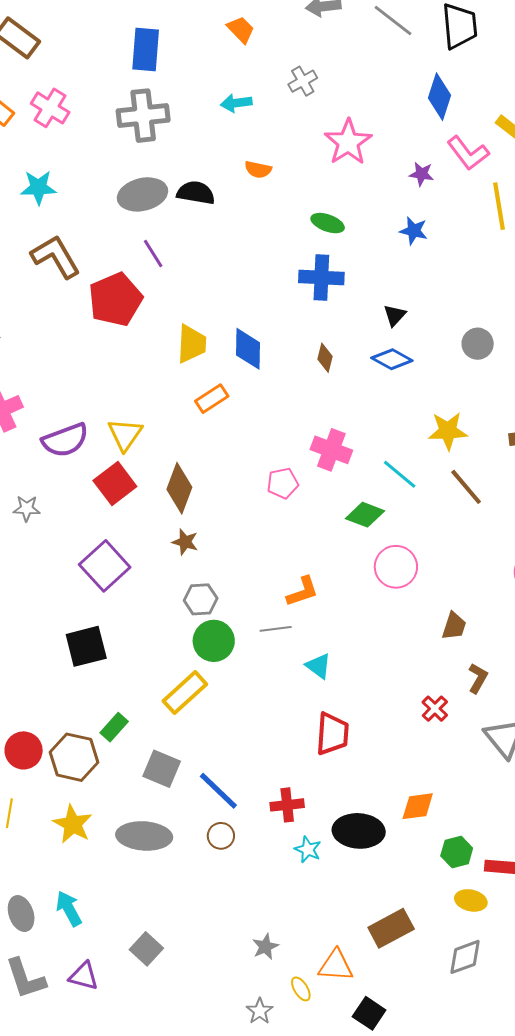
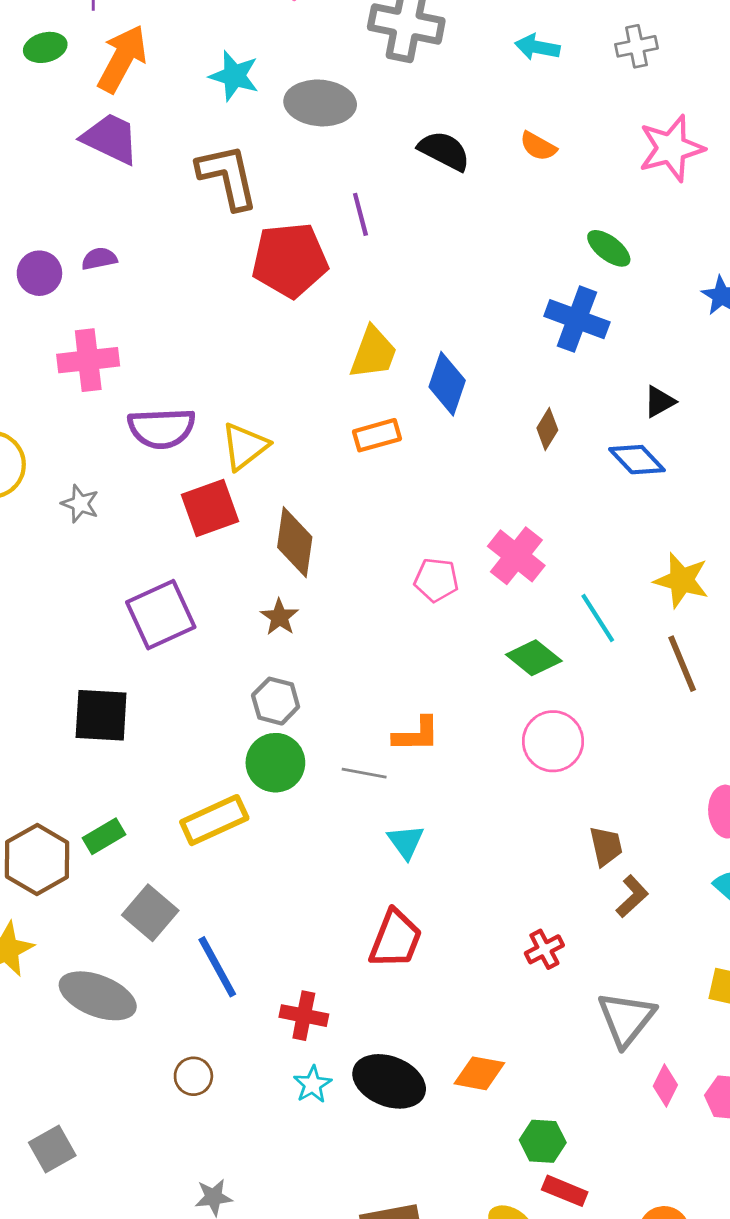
gray ellipse: (143, 194) -> (320, 103), moved
brown diamond: (179, 488) -> (295, 542), turned -30
brown trapezoid: (454, 626) -> (606, 846), turned -48
brown L-shape: (478, 678) -> (632, 896), moved
brown circle: (221, 836) -> (193, 1076), moved
green hexagon: (457, 852) -> (543, 1141), moved

